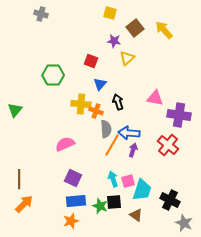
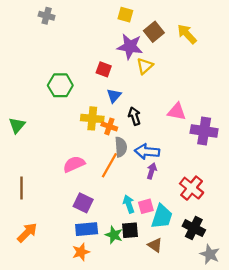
purple star: (114, 41) -> (130, 47), size x1.6
orange line: (112, 145) -> (109, 165), moved
red cross: (168, 145) -> (192, 188), moved
brown line: (19, 179) -> (21, 188), moved

